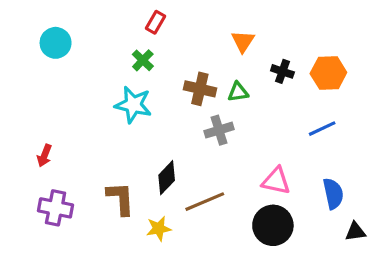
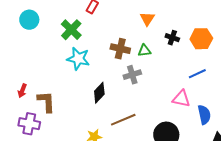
green cross: (143, 60) -> (71, 30), moved, size x1.5
black diamond: (167, 178) -> (99, 93), moved
pink triangle: (276, 181) -> (181, 99), moved
brown L-shape: (121, 198) -> (46, 102), moved

